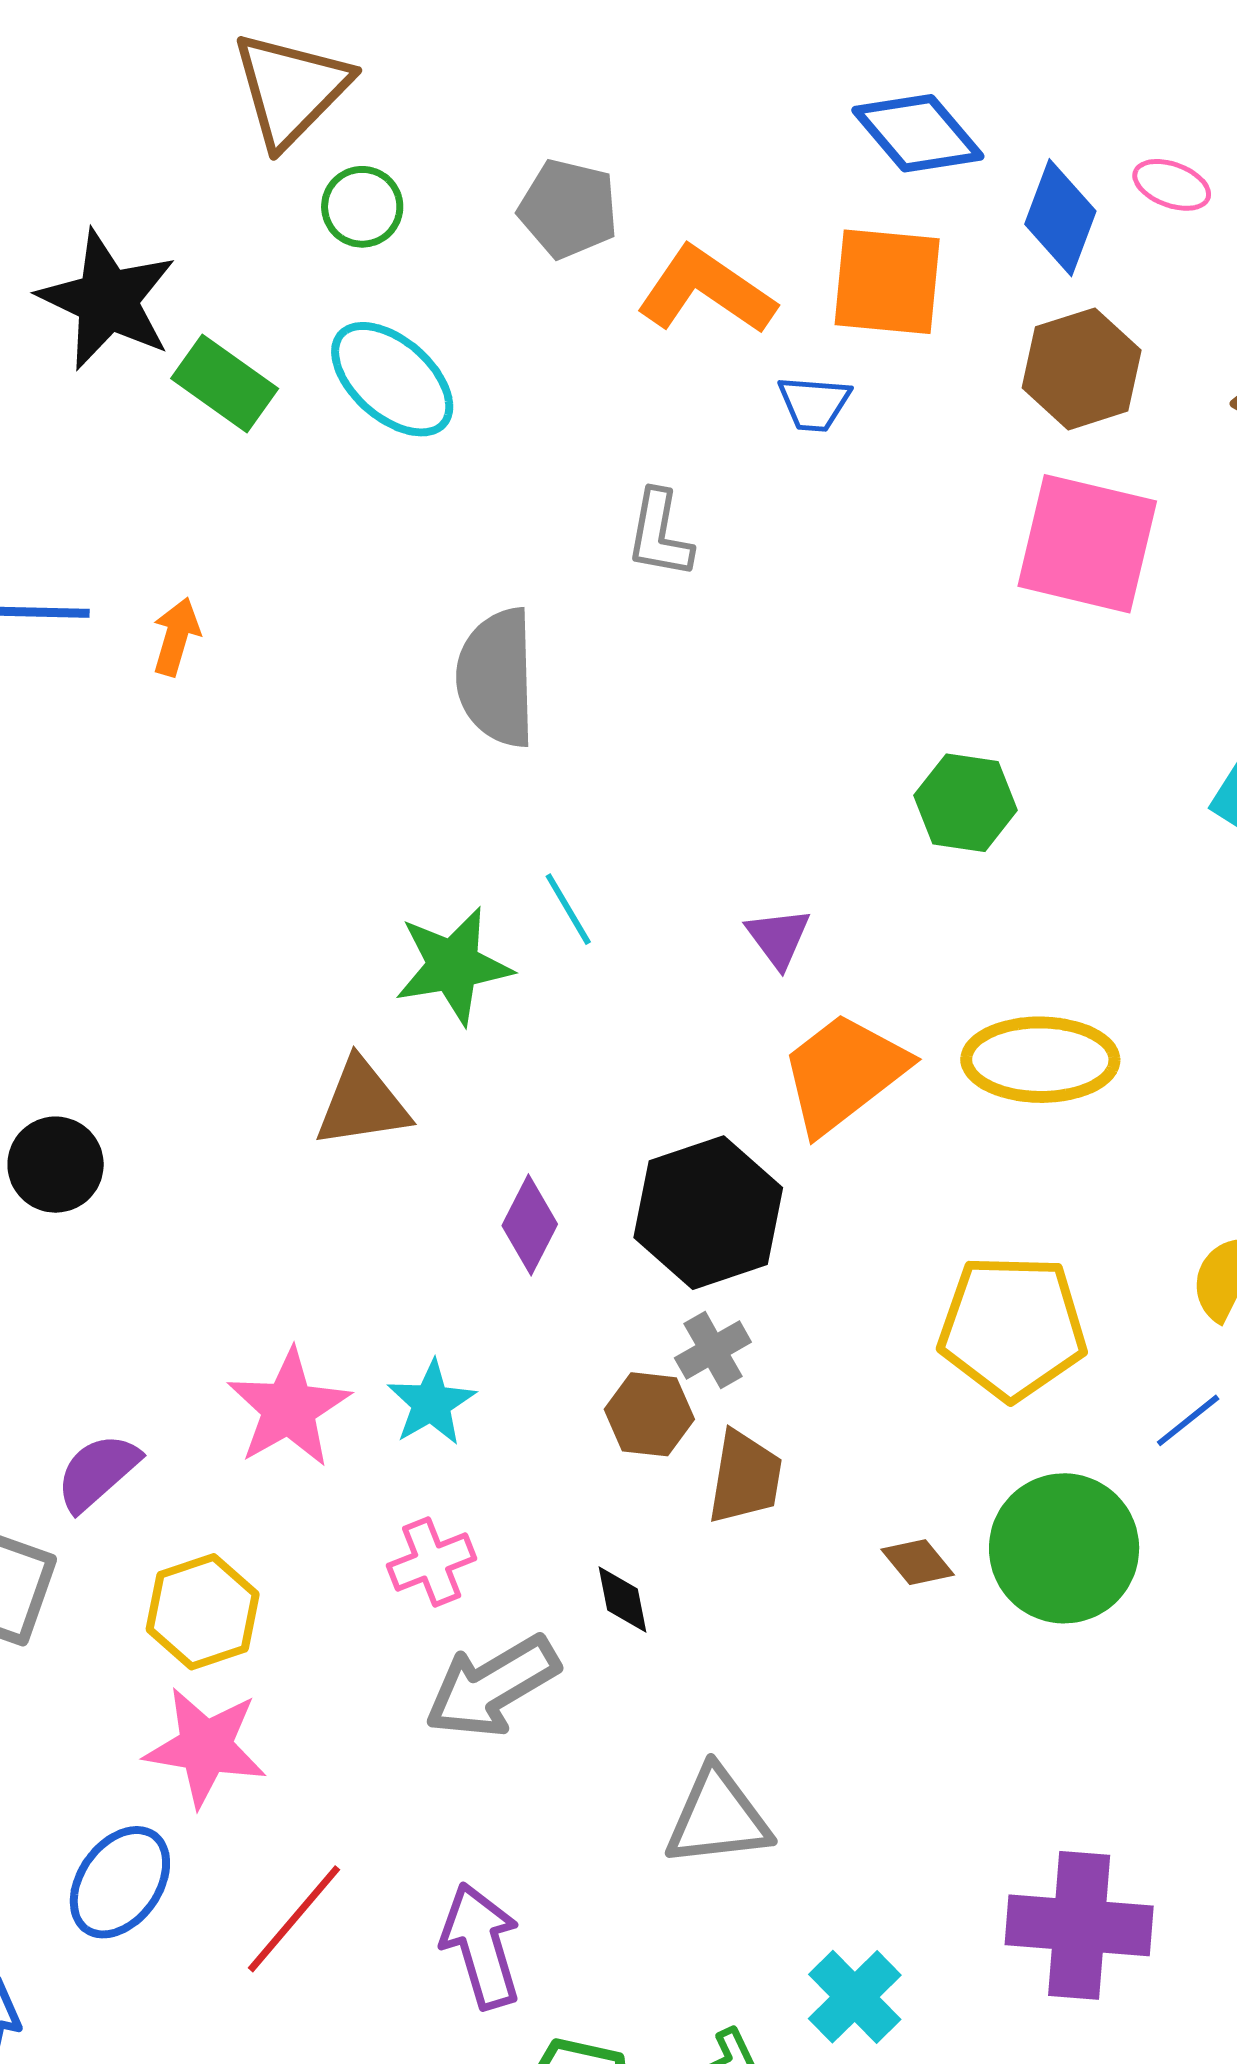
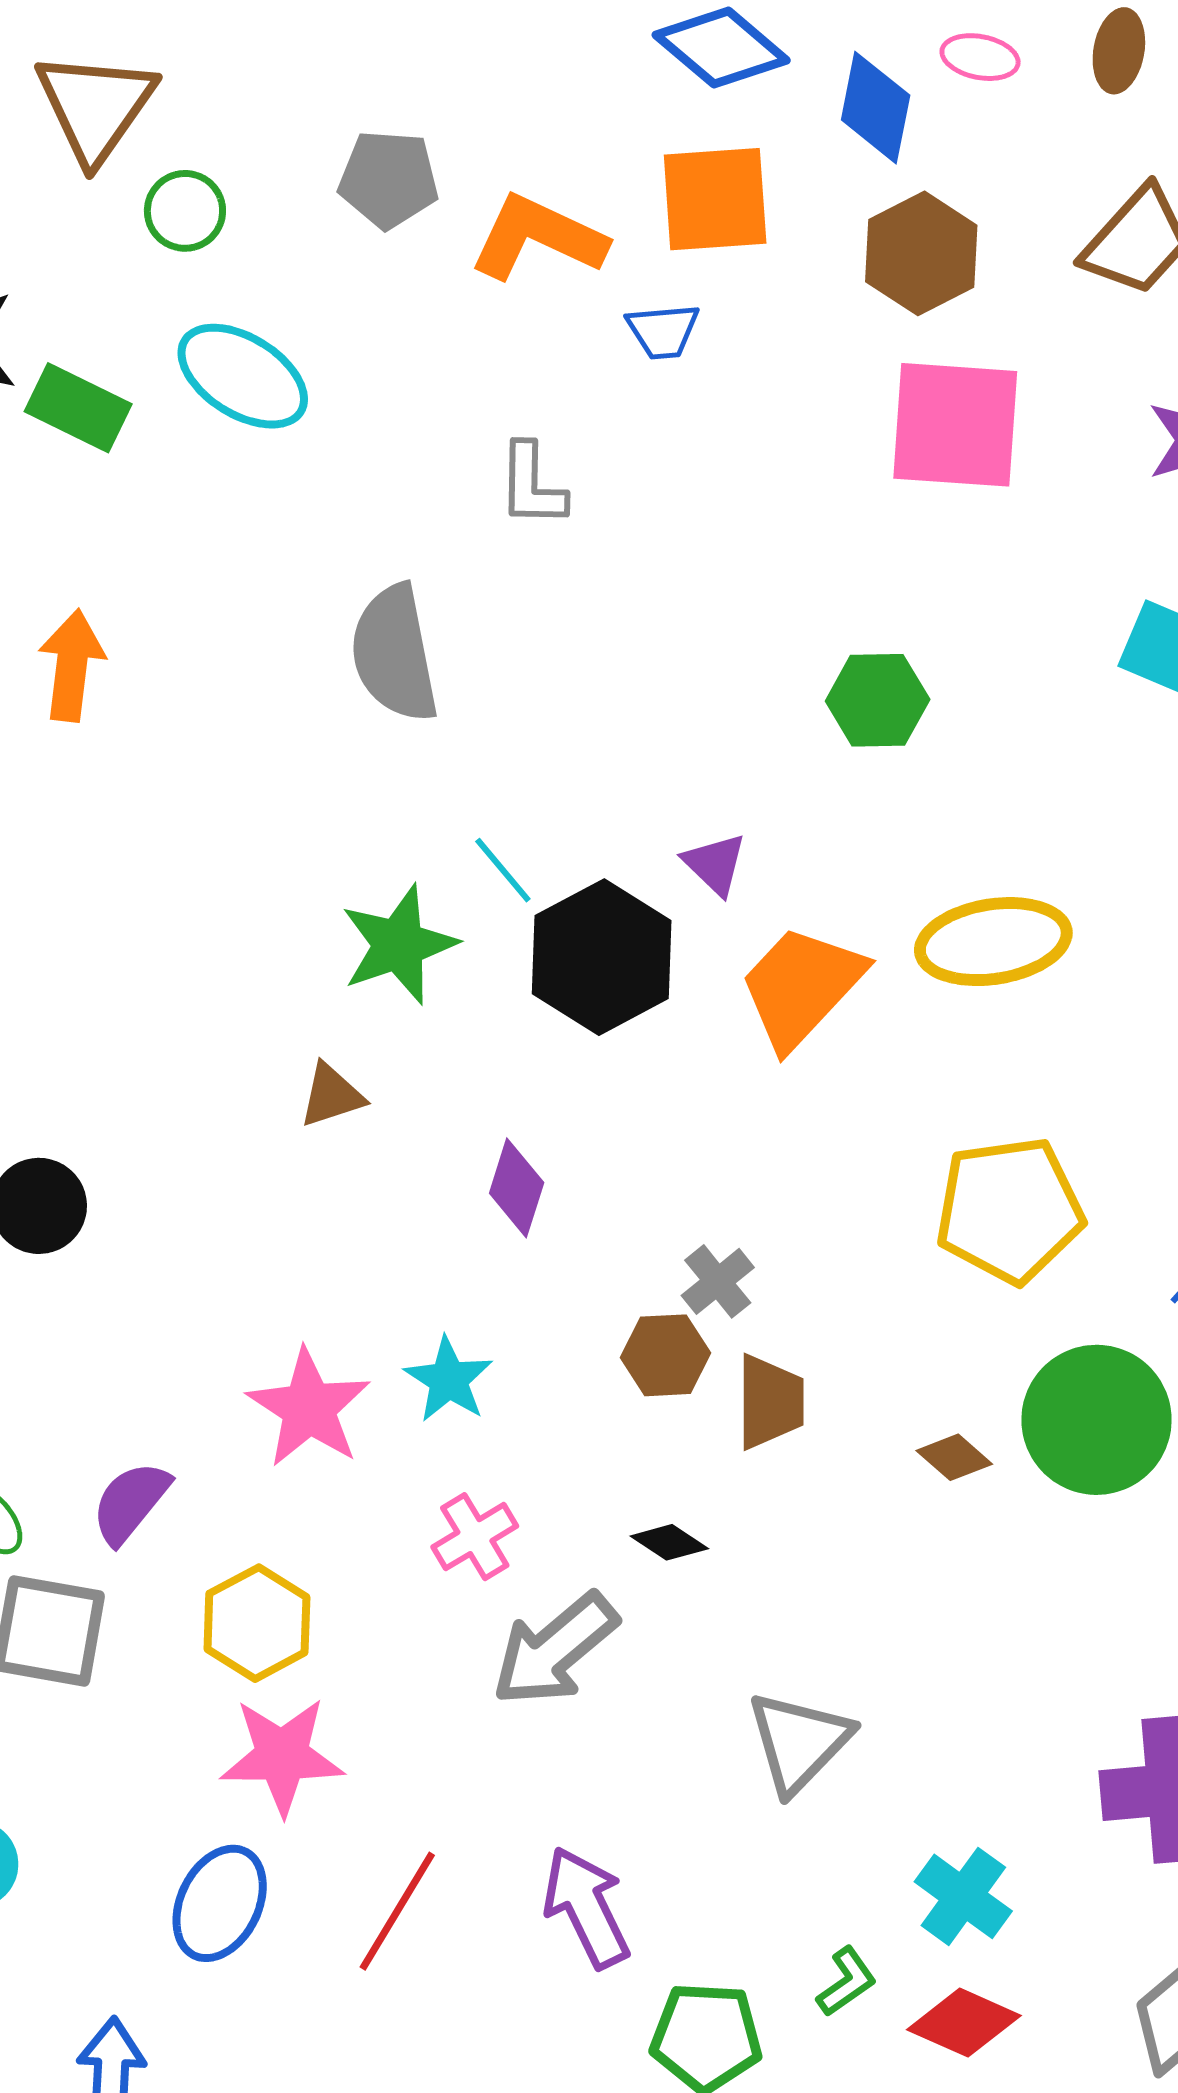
orange arrow: (176, 637) -> (72, 665), size x1.4
brown triangle: (362, 1103) -> (331, 1095), size x0.7
black hexagon: (708, 1213) -> (602, 957), moved
black diamond: (623, 1599) -> (669, 1542), turned -36
gray triangle: (718, 1817) -> (799, 1742), turned -30

